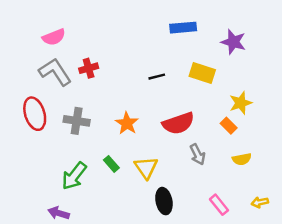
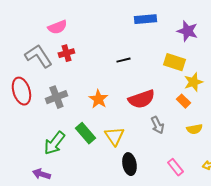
pink semicircle: (54, 37) -> (57, 27), moved
yellow rectangle: (202, 73) -> (174, 62), moved
gray cross: (77, 121) -> (56, 97), turned -30
green rectangle: (111, 164) -> (85, 133), size x1.5

